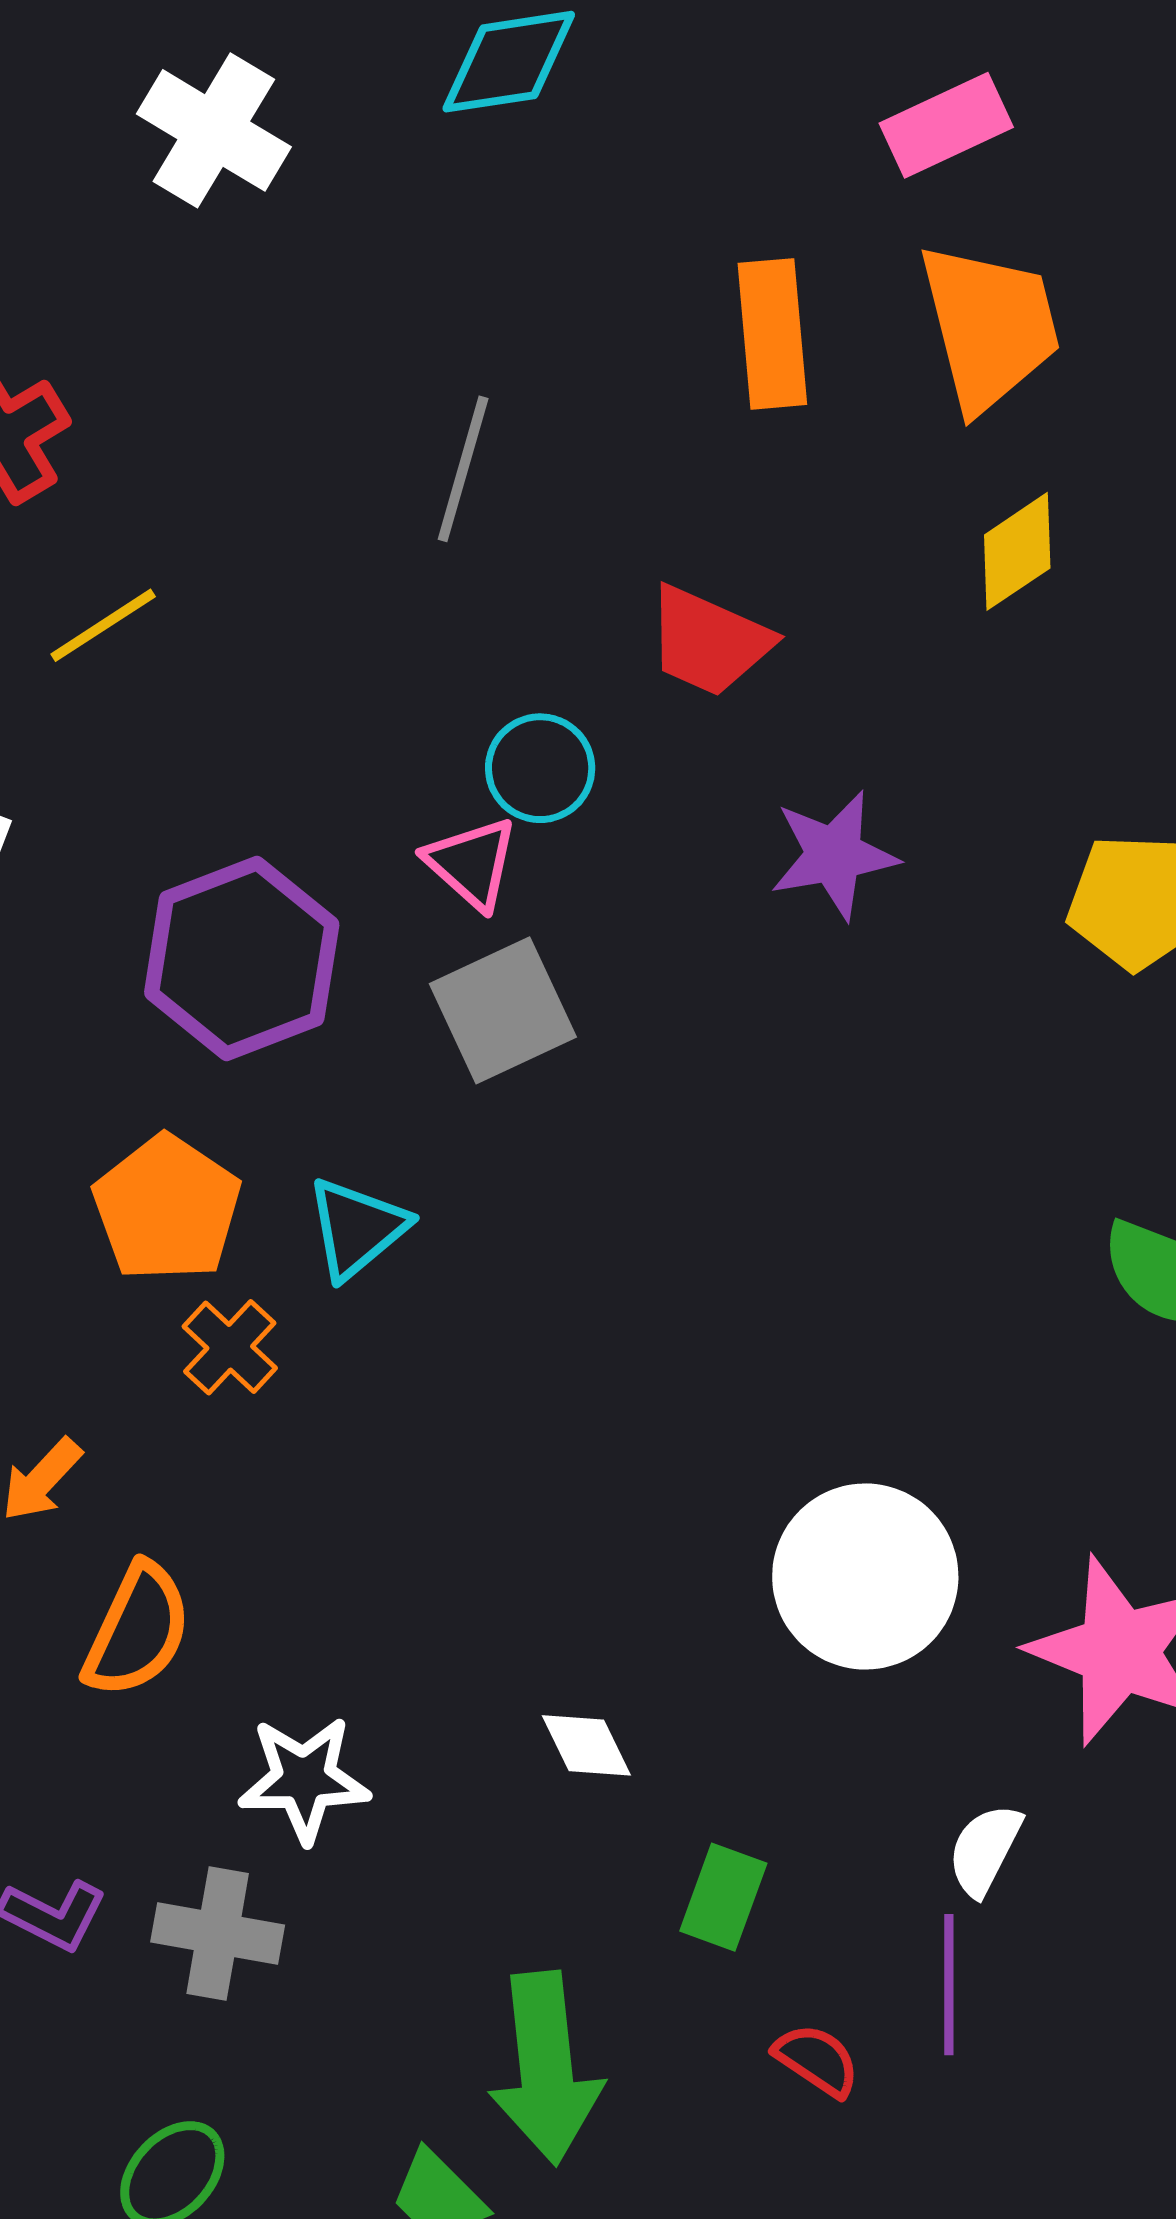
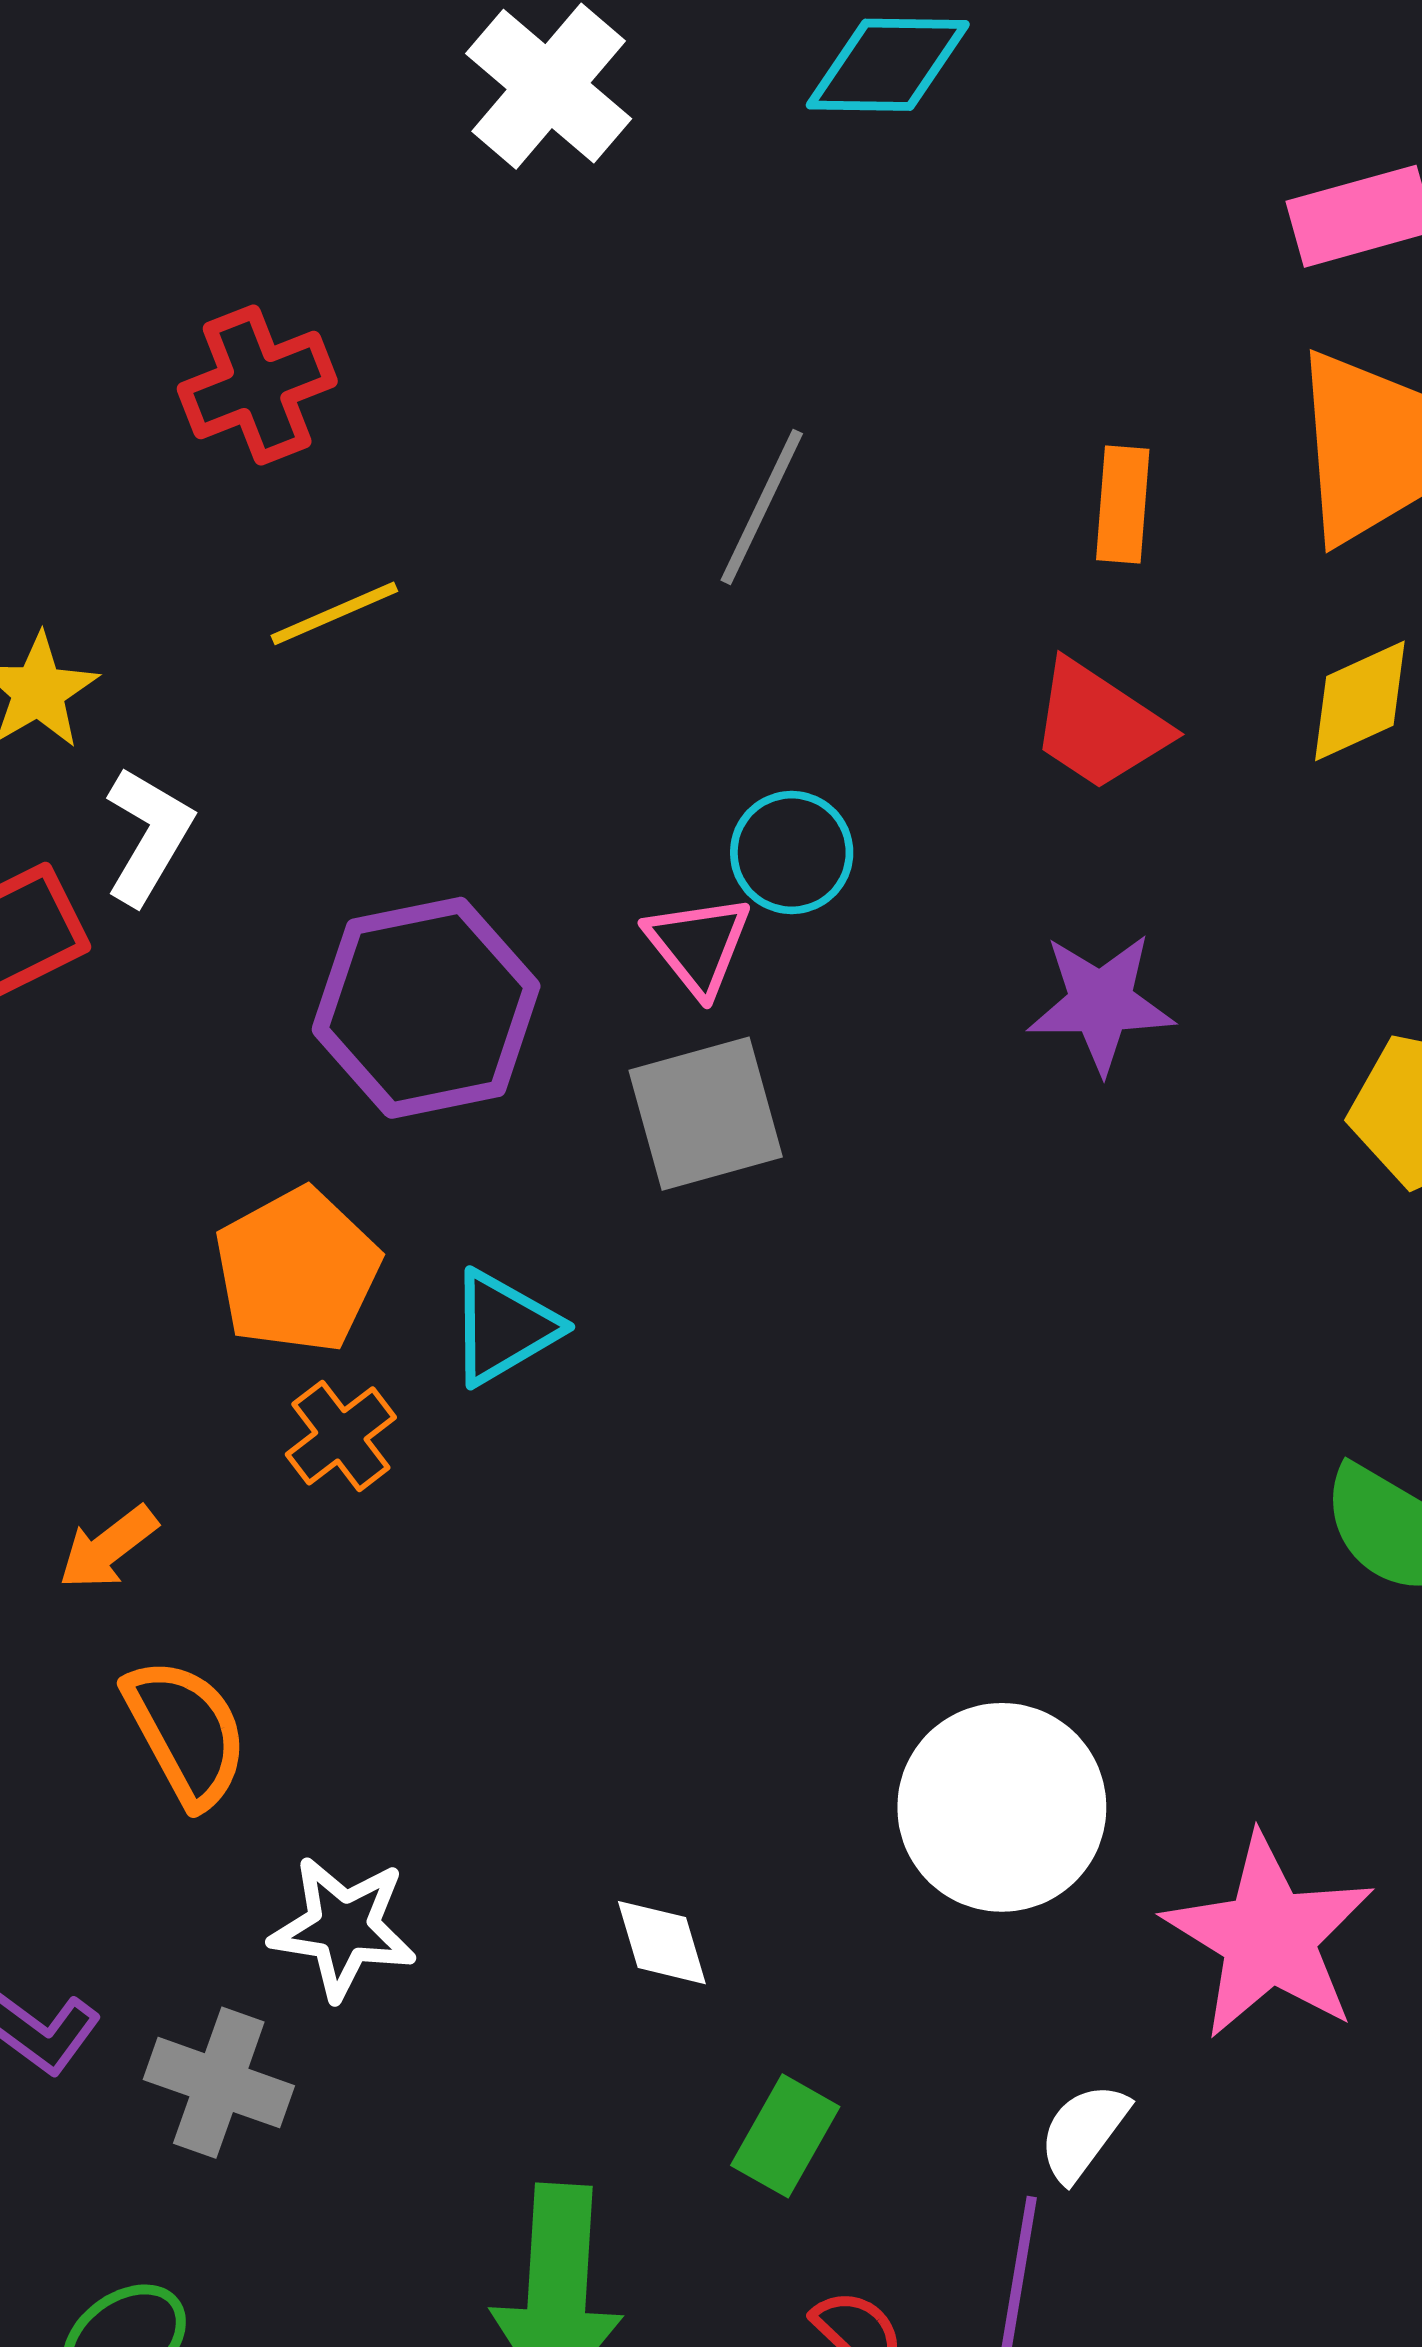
orange rectangle: (772, 334) -> (1123, 504), moved, size x0.7
red trapezoid: (709, 641) -> (1099, 725), moved
orange semicircle: (137, 1630) -> (186, 1732), turned -63

